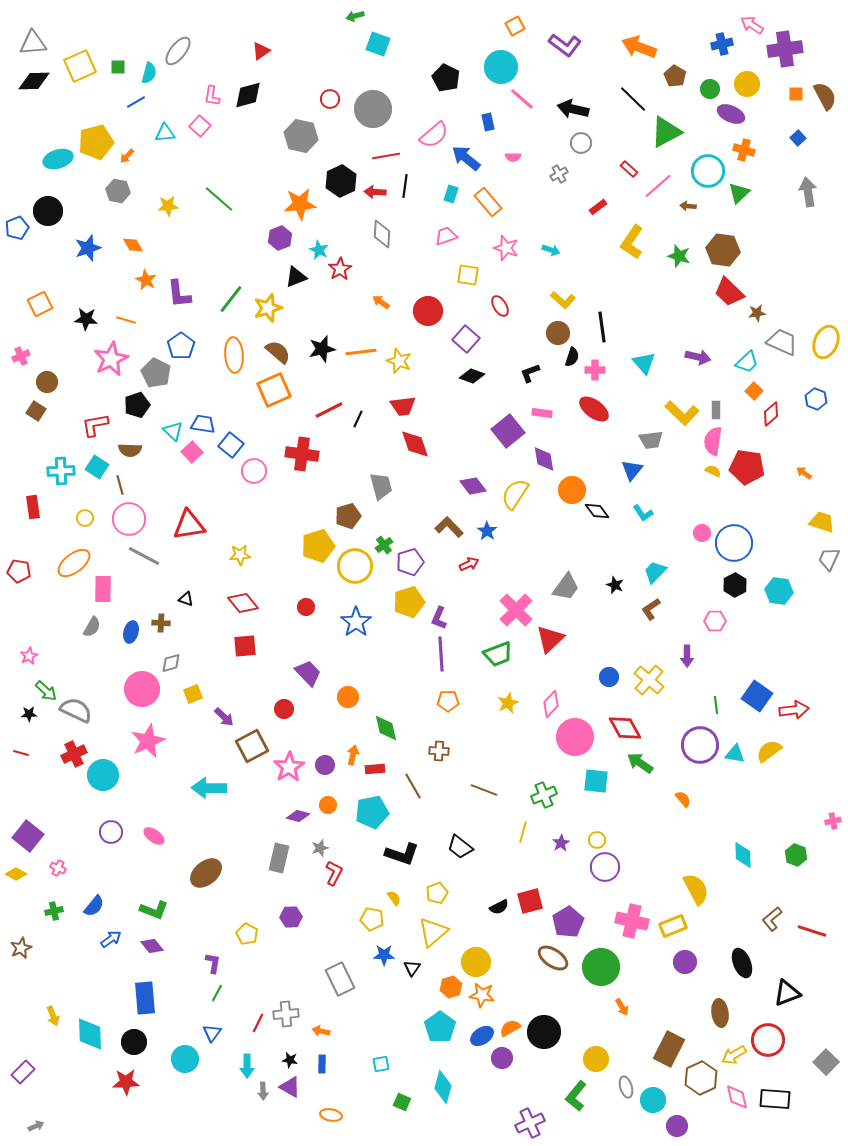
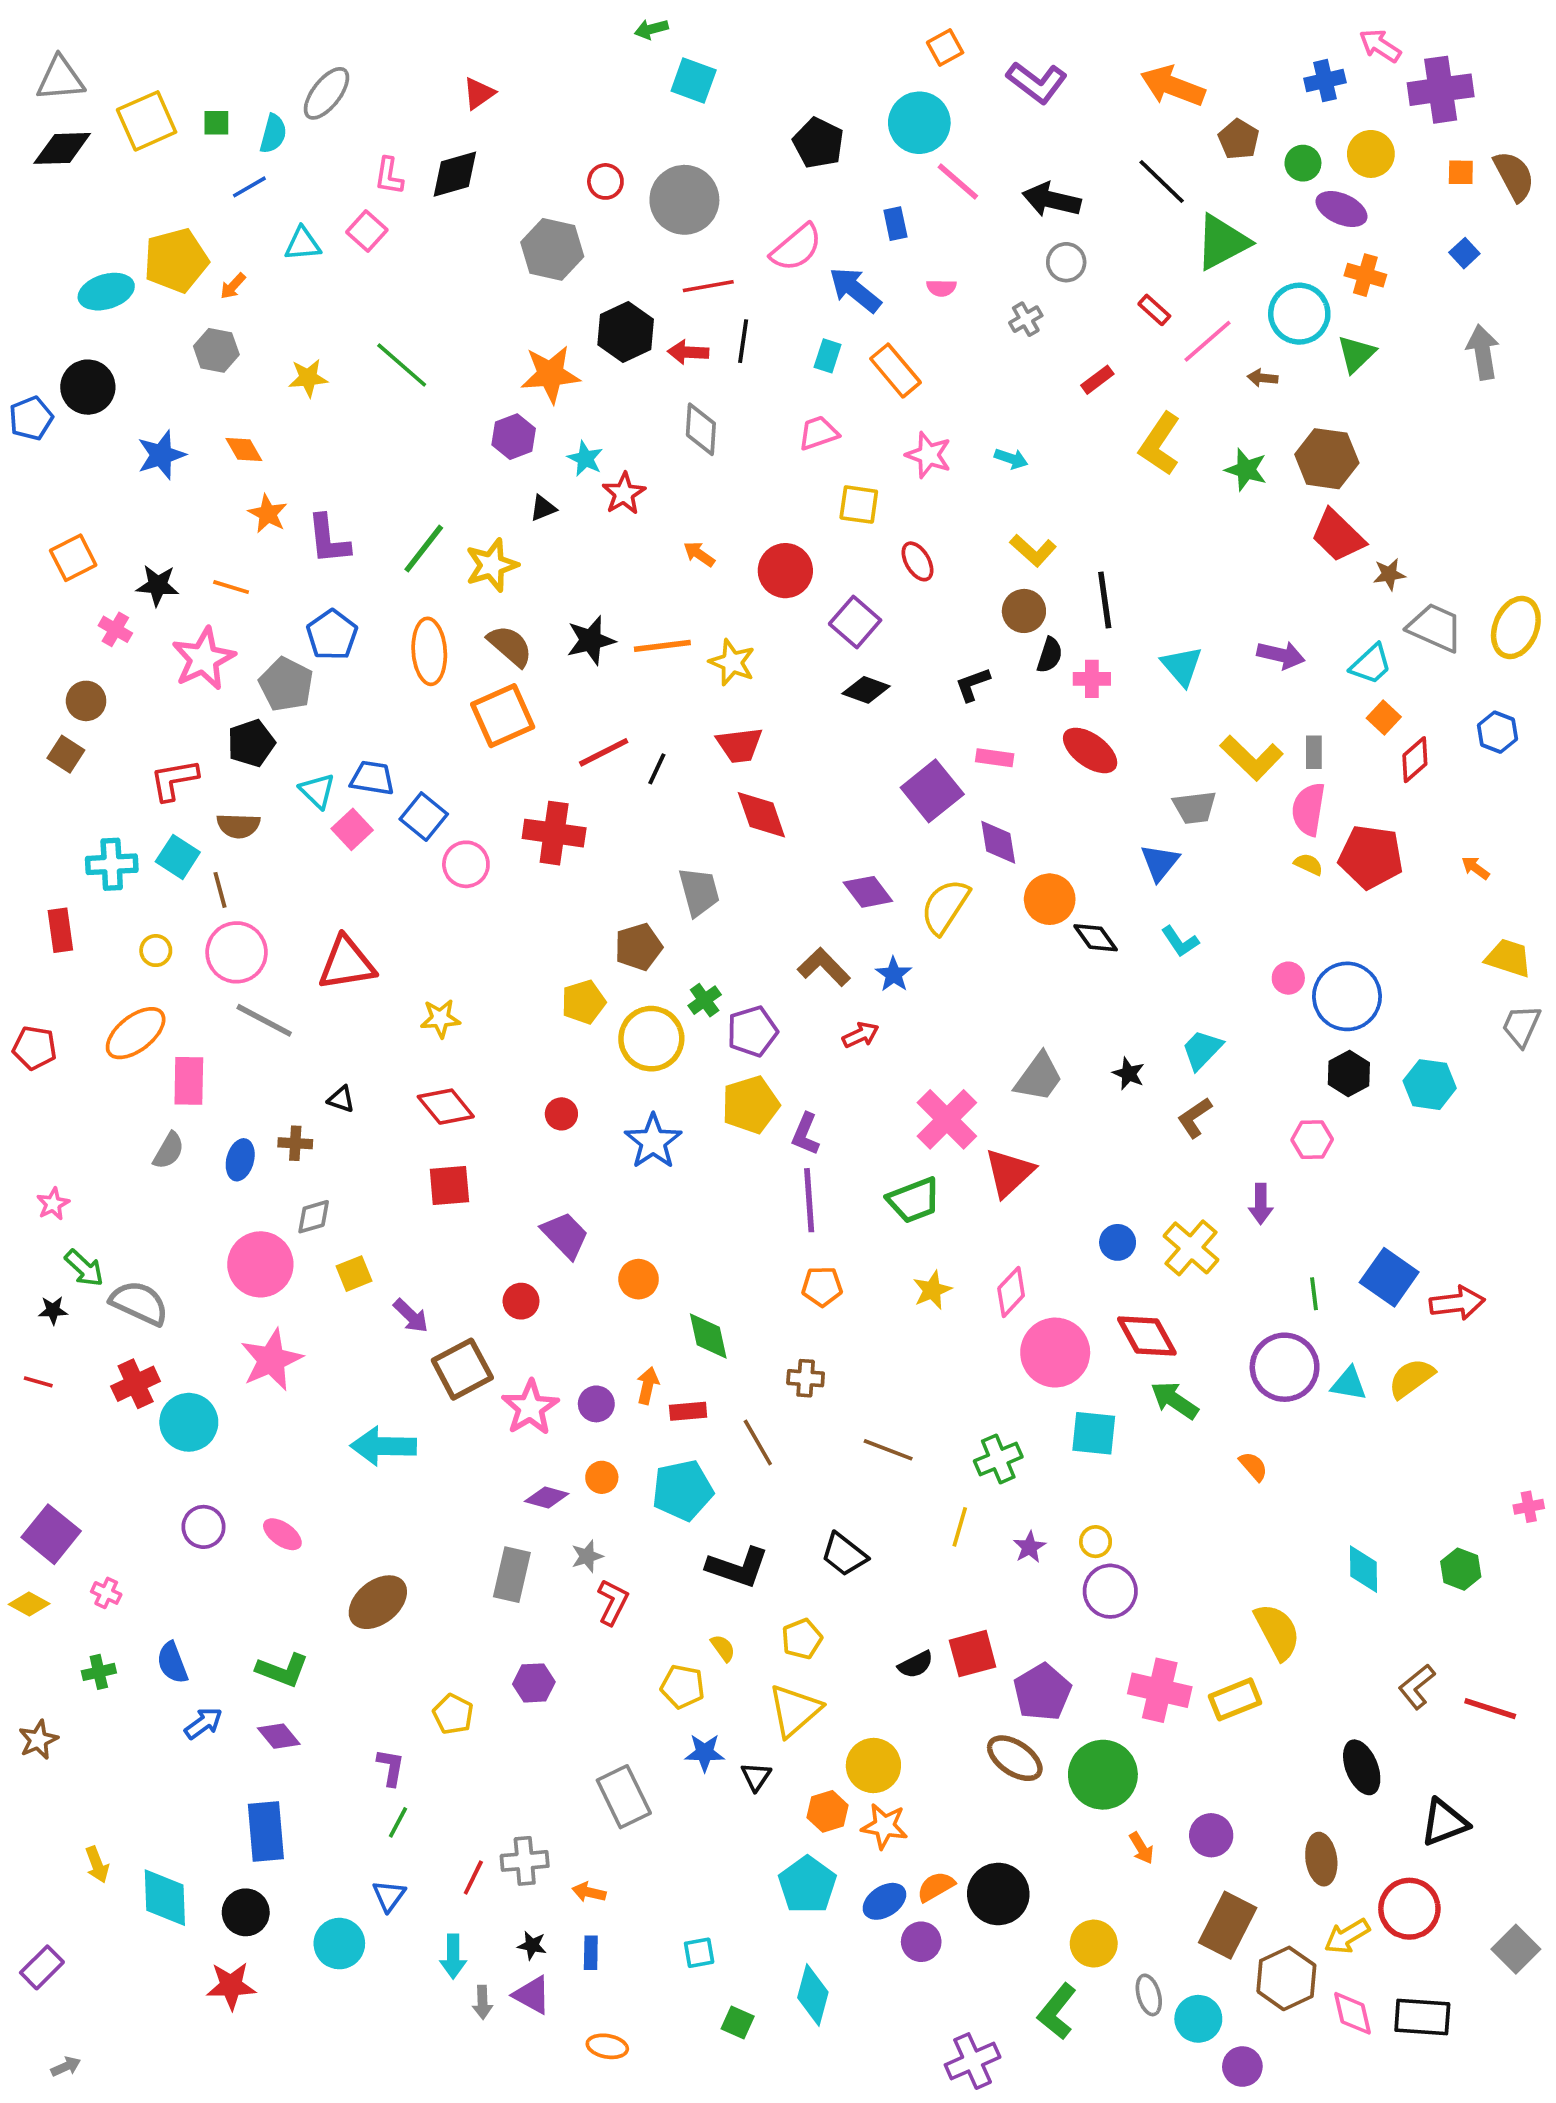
black triangle: (296, 277) -> (543, 508), size x0.7
pink cross: (21, 356) -> (115, 629), moved, turned -36
yellow pentagon: (318, 546) -> (583, 1002), size x0.7
blue semicircle: (94, 906) -> (172, 1663), turned 120
purple circle: (685, 962) -> (1211, 1835), moved

